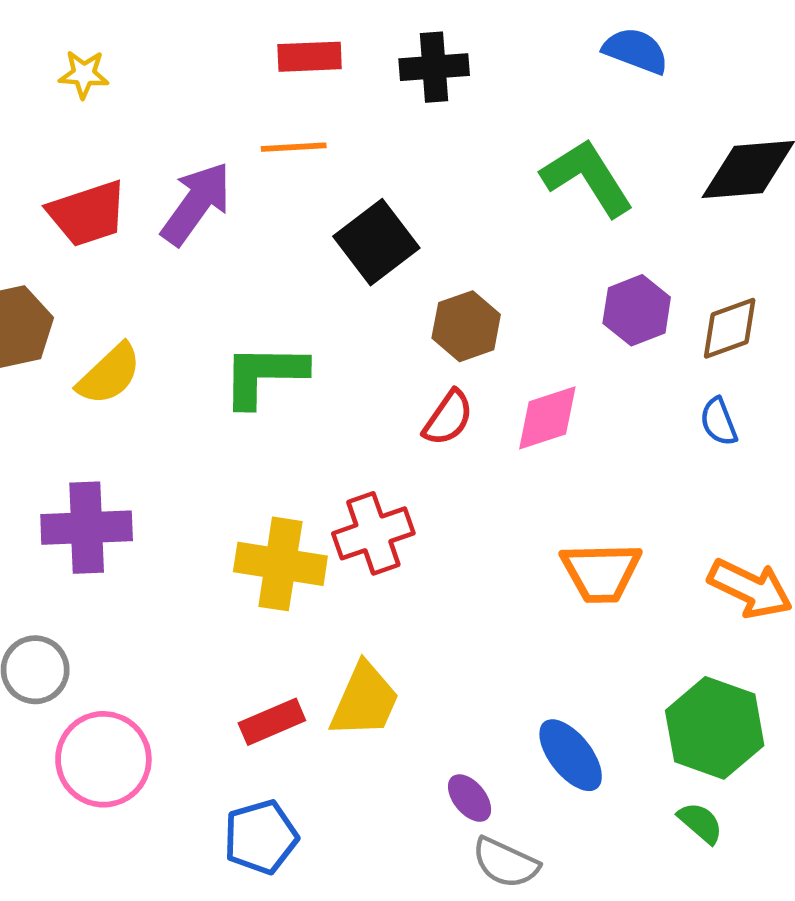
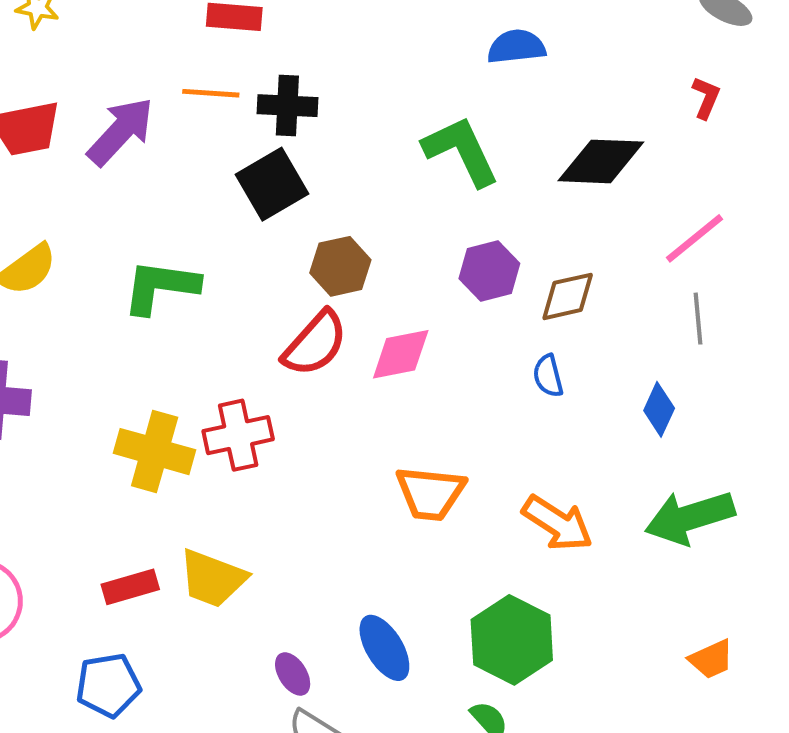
blue semicircle: (636, 51) -> (516, 47), turned -34
black cross: (434, 67) -> (287, 106), moved
red semicircle: (448, 418) -> (315, 344), size x1.4
yellow trapezoid: (365, 700) -> (213, 578), turned 80

